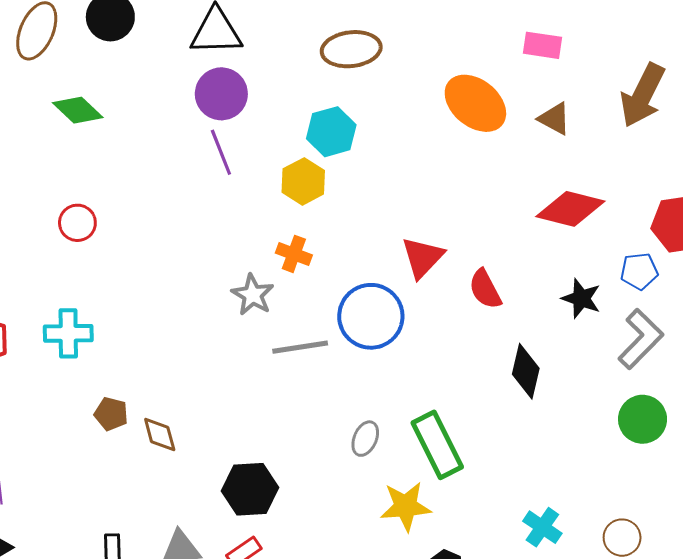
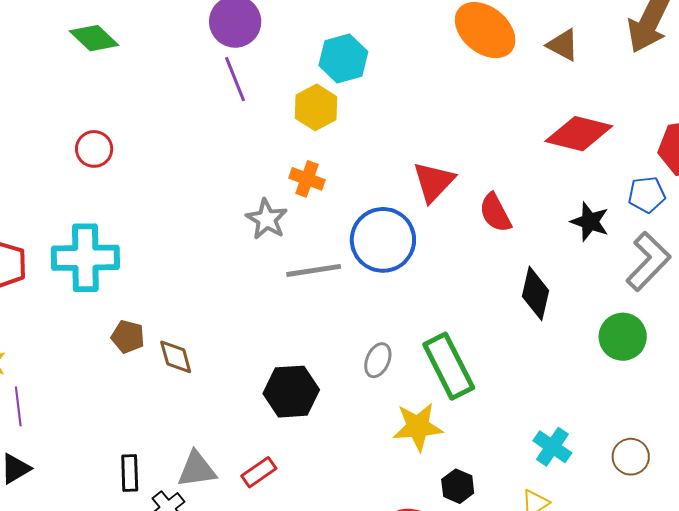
cyan cross: (68, 333) -> (85, 258), size x1.4
green circle: (643, 419) -> (623, 337), moved
black hexagon: (250, 489) -> (291, 392), moved

